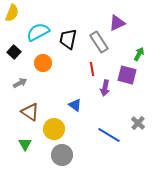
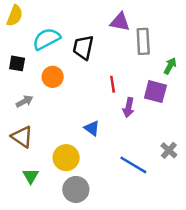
purple triangle: (117, 23) -> (120, 22), moved, turned 36
gray rectangle: (99, 42) -> (143, 41), moved, turned 30
black square: (14, 52) -> (17, 63), turned -32
brown triangle: (30, 112) -> (22, 137), moved

